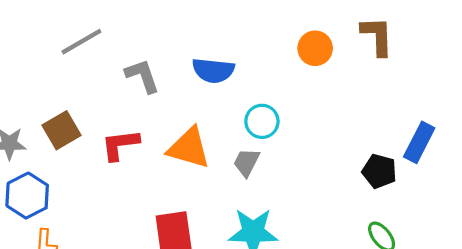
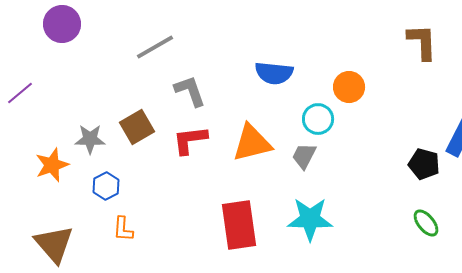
orange circle: (315, 48) -> (349, 87), moved
gray L-shape: (142, 76) -> (190, 91), moved
orange triangle: (189, 148) -> (252, 143), turned -30
blue hexagon: (27, 196) -> (106, 186), size x0.7

